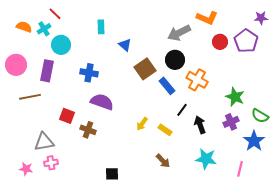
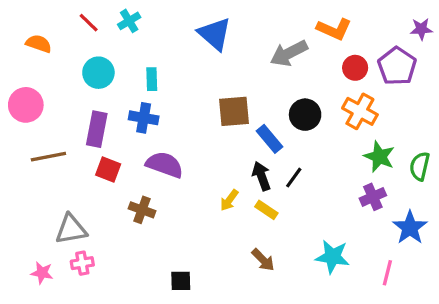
cyan rectangle: (101, 27) -> (152, 79), moved
cyan cross: (44, 29) -> (129, 21), moved
blue triangle: (125, 45) -> (215, 34), moved, size x1.6
black circle: (175, 60) -> (305, 115), moved
brown square: (145, 69) -> (234, 111), turned 30
purple rectangle: (47, 71) -> (97, 129), moved
orange cross: (197, 80) -> (360, 111), moved
red square: (67, 116) -> (108, 169), moved
green semicircle: (260, 116) -> (420, 166), moved, turned 72
black arrow: (200, 125) -> (261, 176), moved

